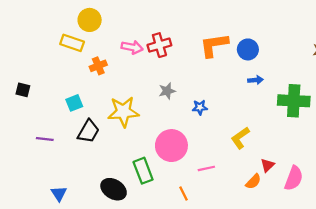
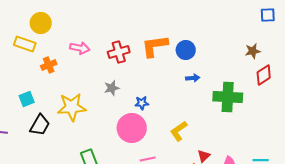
red cross: (159, 45) -> (119, 52), moved
pink circle: (171, 146) -> (132, 128), moved

